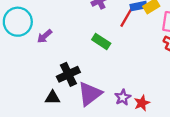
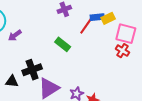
black triangle: (52, 98) -> (12, 81), moved

